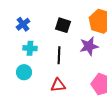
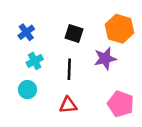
cyan cross: (30, 48) -> (35, 61), turned -32

